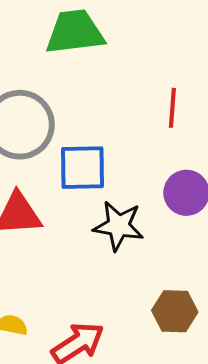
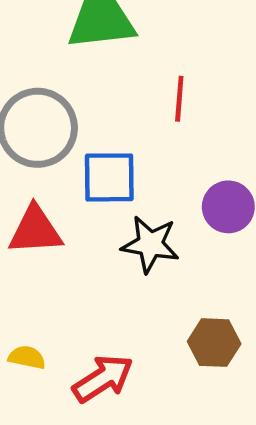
red line: (172, 108) -> (179, 99), moved

